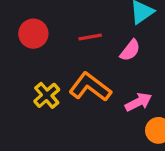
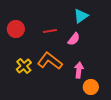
pink arrow: (138, 102) -> (79, 70), turned -56

